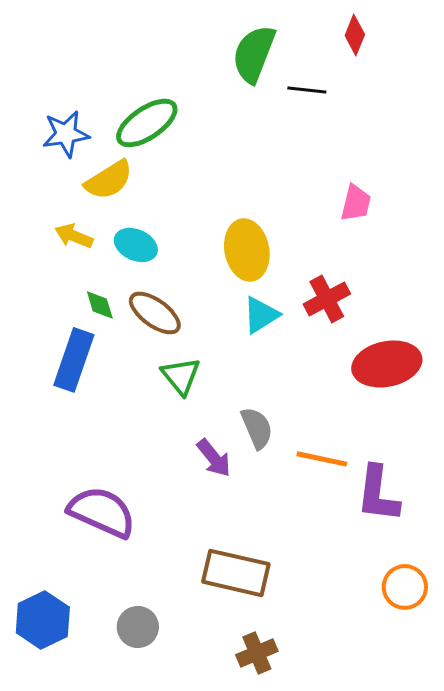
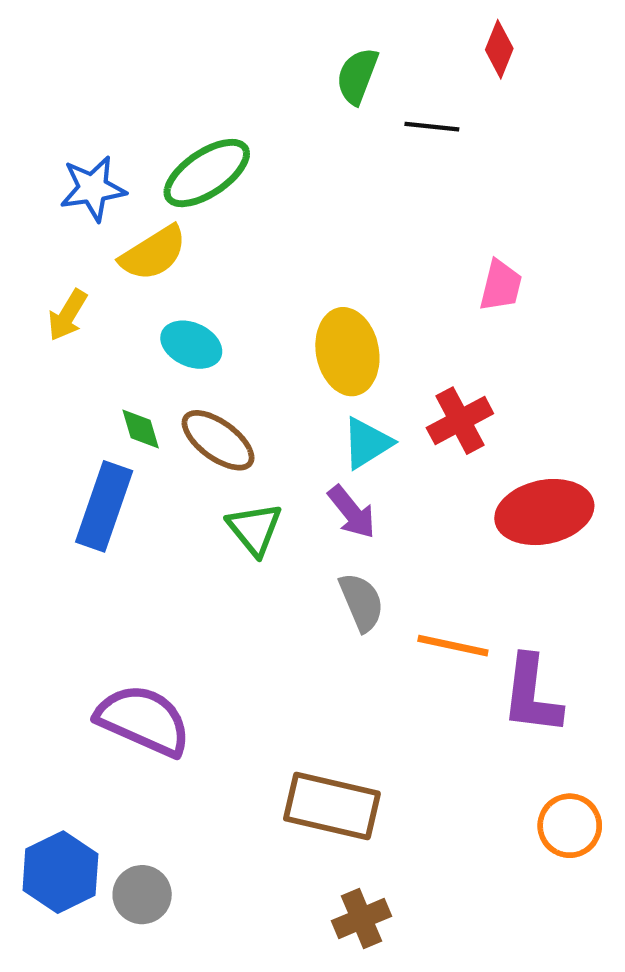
green semicircle: (254, 54) -> (357, 76), size x0.7
yellow arrow: (74, 236) -> (68, 315), moved, turned -81
purple arrow: (214, 458) -> (352, 512), moved
gray circle: (138, 627) -> (142, 895), moved

